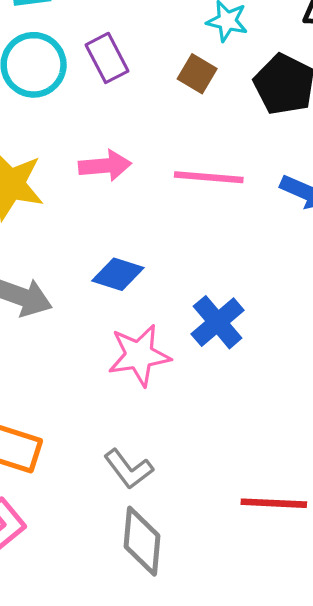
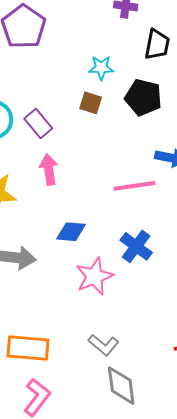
purple rectangle: (107, 58) -> (38, 123), moved
pink arrow: (105, 166) -> (49, 169), turned -80
pink line: (209, 177) -> (134, 186), moved

